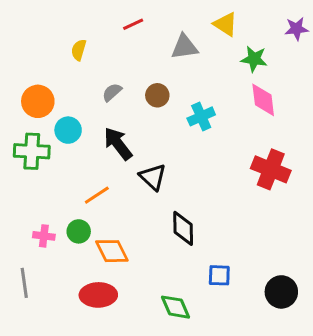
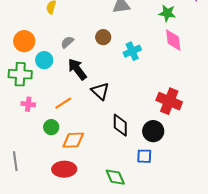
gray semicircle: (112, 92) -> (67, 42), moved
red cross: (271, 169) -> (169, 101), moved
pink cross: (44, 236) -> (28, 104), moved
orange diamond: (112, 251) -> (73, 140), turned -65
black circle: (281, 292) -> (153, 131), moved

